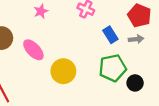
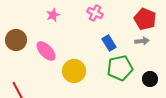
blue rectangle: (110, 35) -> (109, 43), moved
black circle: (135, 83) -> (150, 79), moved

